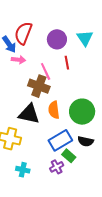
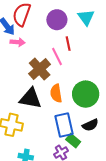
pink line: (46, 71) -> (57, 56), moved
brown cross: (39, 86) -> (40, 69), turned 30
blue rectangle: (60, 140) -> (64, 125), turned -70
black semicircle: (86, 141) -> (90, 125), turned -35

